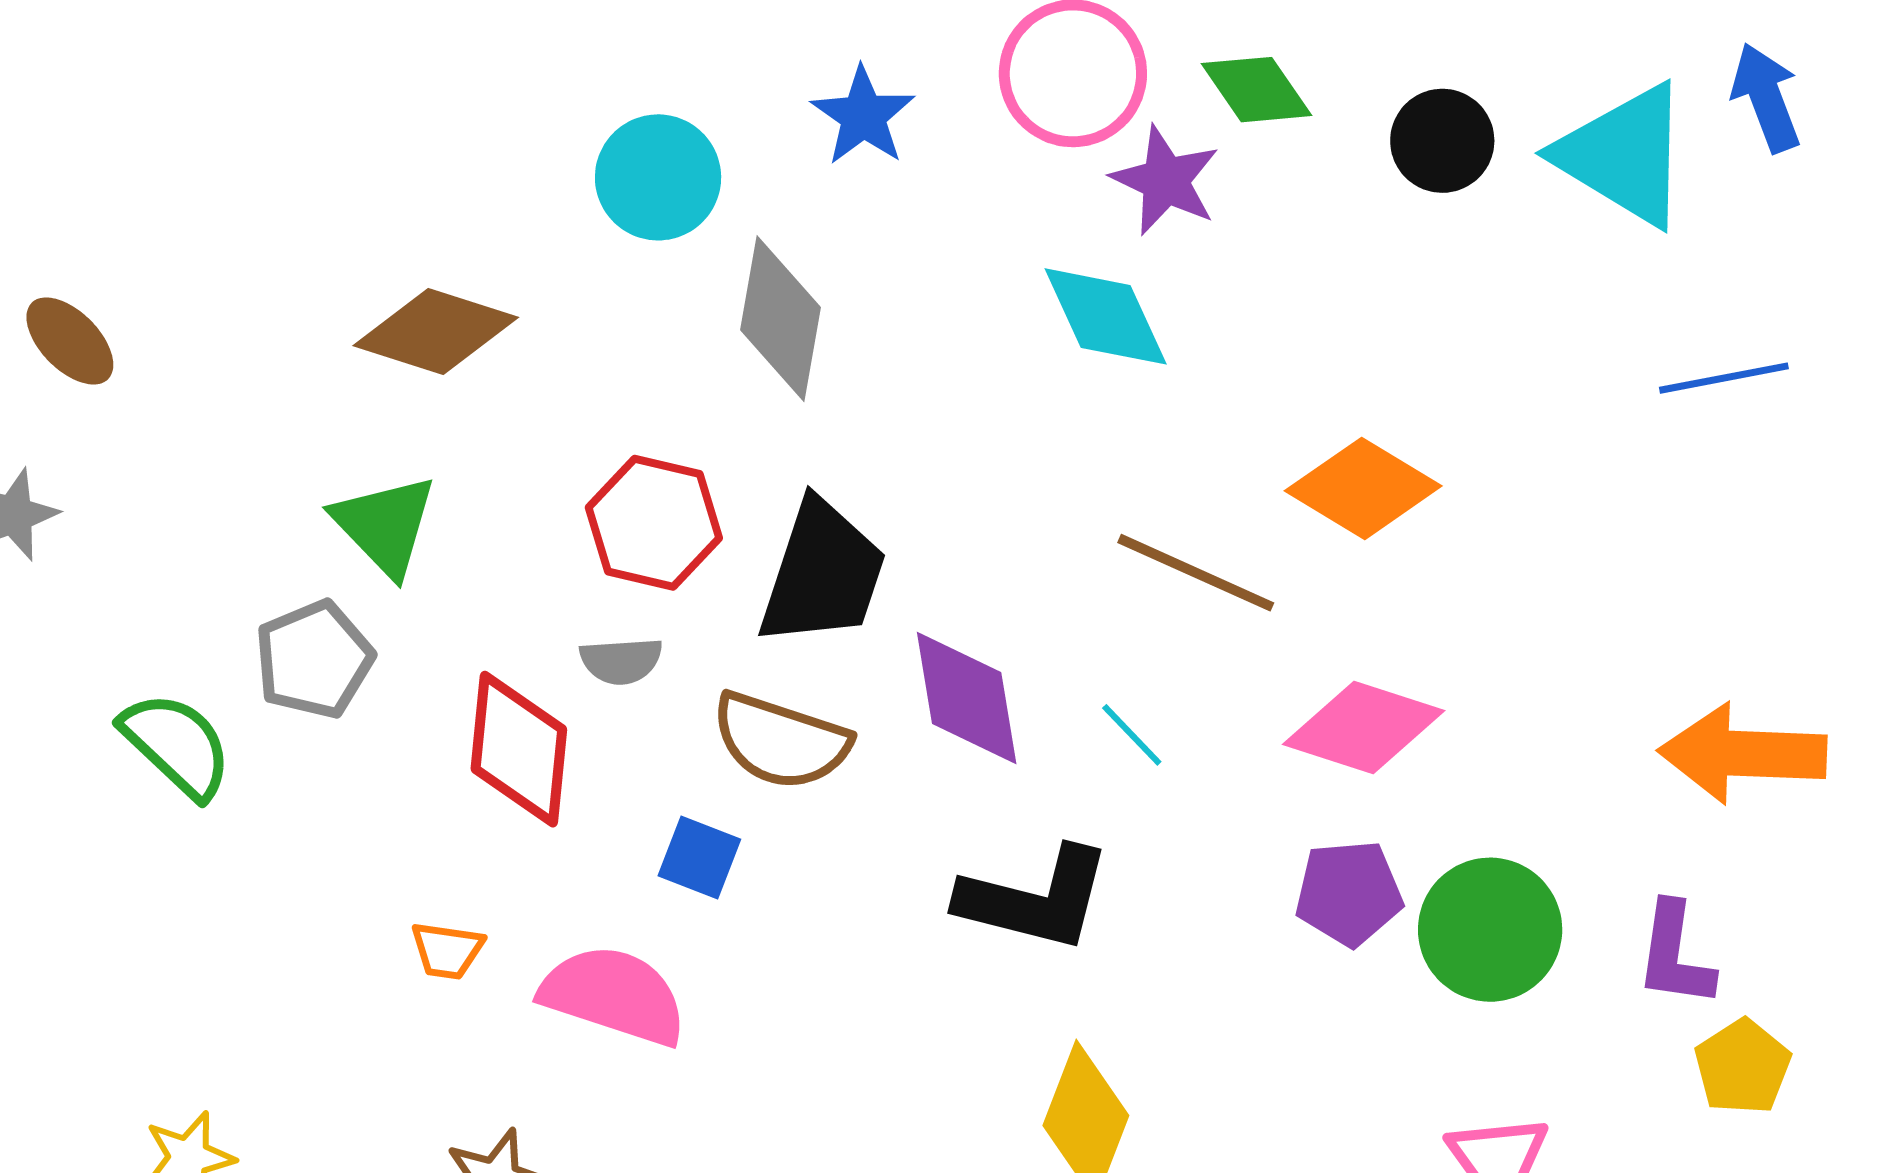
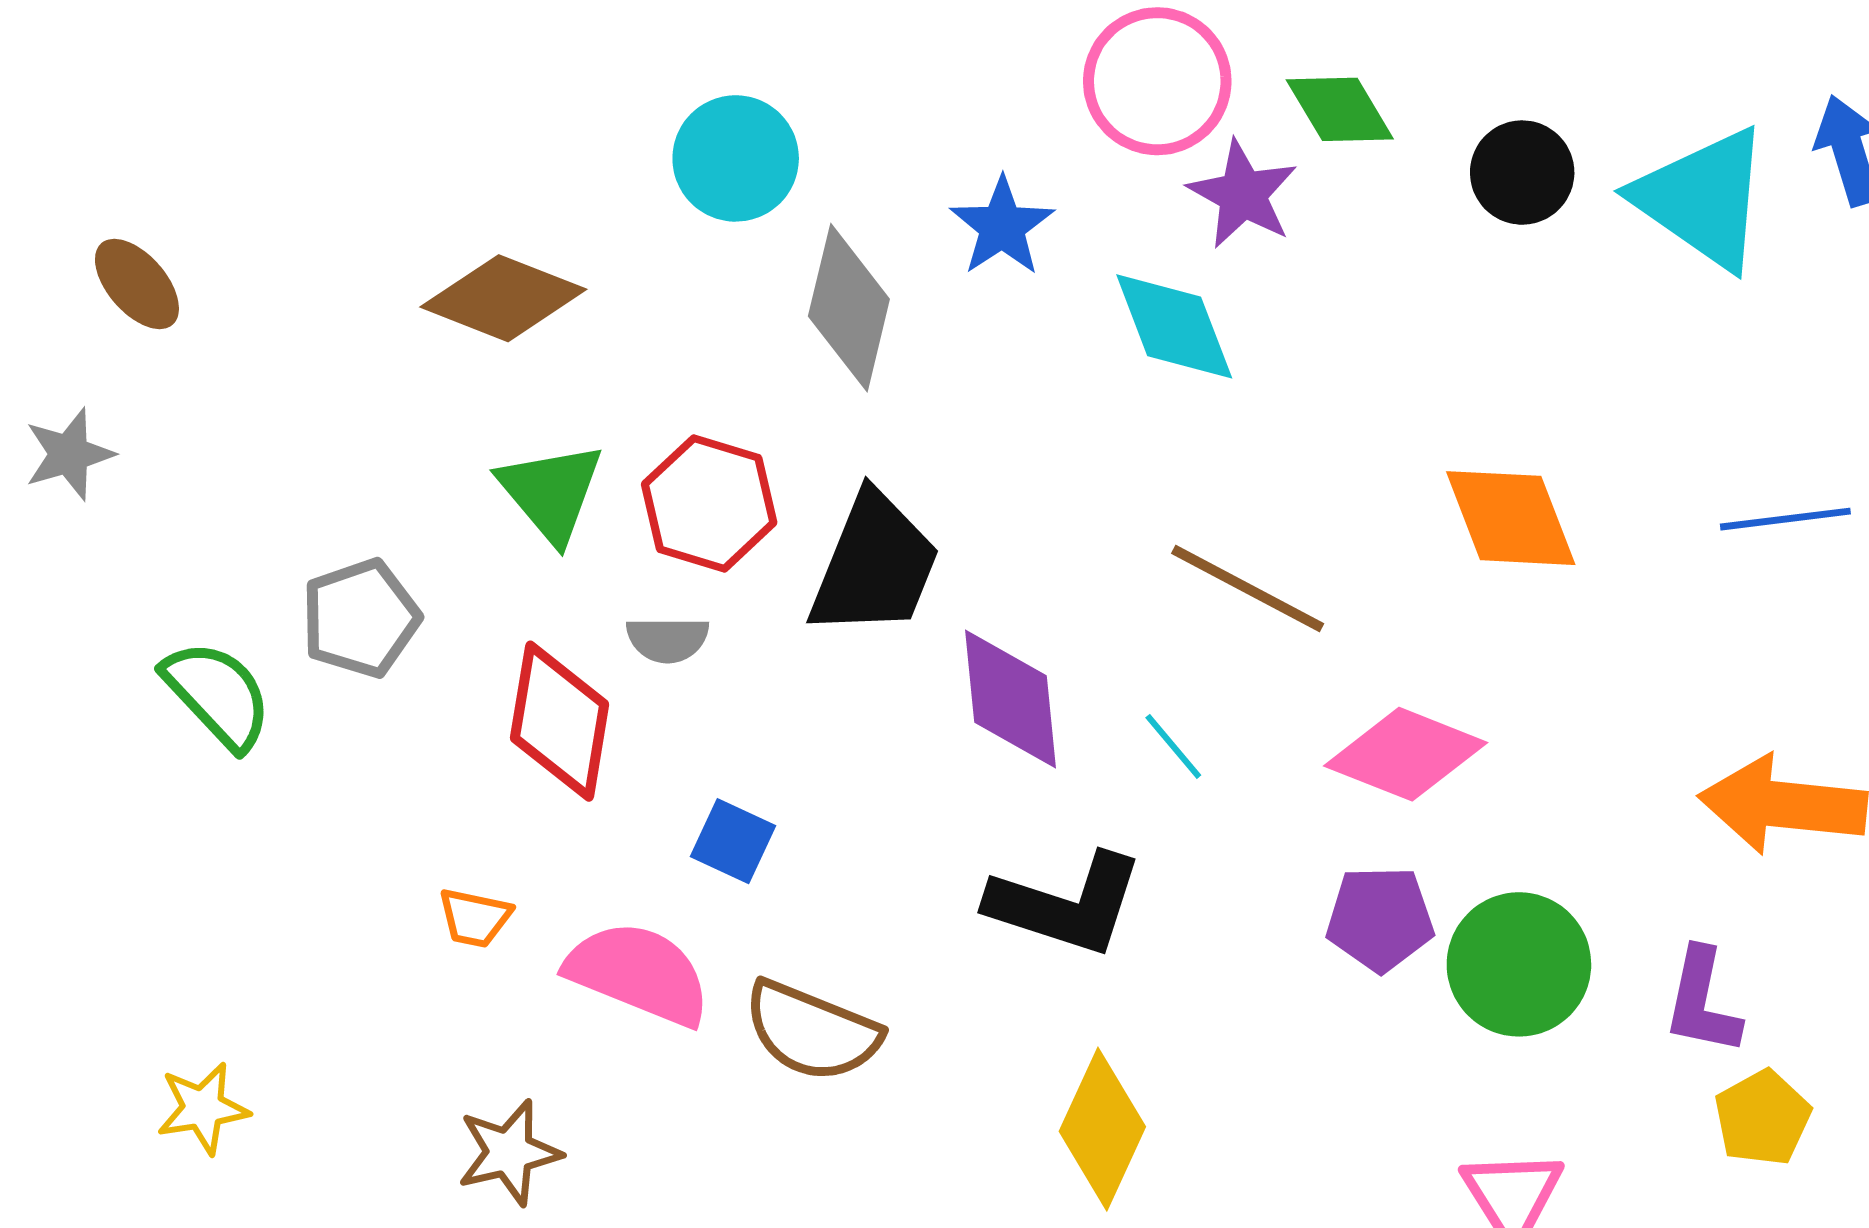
blue star: (863, 116) -> (1002, 226), moved
blue line: (1724, 378) -> (1785, 519), moved
orange diamond: (1363, 488) -> (1511, 518), moved, turned 34
green triangle: (385, 525) -> (551, 492), moved
brown semicircle: (781, 741) -> (812, 1031), moved

